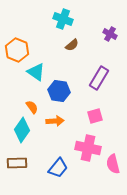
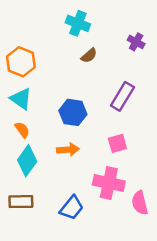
cyan triangle: (36, 72) -> (21, 99), moved
orange semicircle: (32, 107) -> (22, 130), moved

